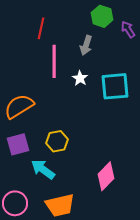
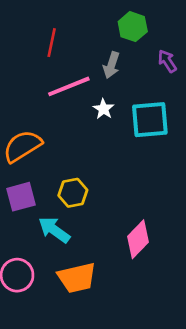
purple arrow: (128, 29) -> (167, 61), moved
pink line: (54, 61) -> (69, 86), turned 68

